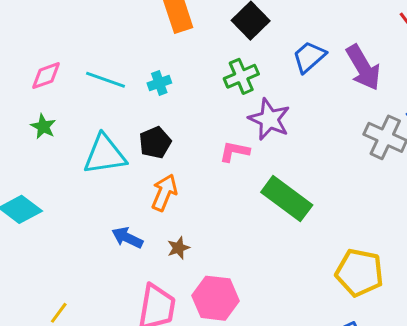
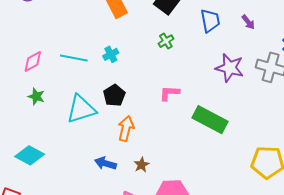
blue trapezoid: (309, 57) -> (210, 21), turned 130
purple arrow: (363, 68) -> (248, 22), size x0.5
green cross: (241, 76) -> (166, 41), size x0.7
purple star: (269, 119) -> (230, 68), moved

